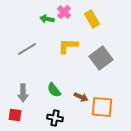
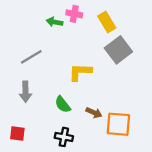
pink cross: (64, 12) -> (74, 14), turned -32
yellow L-shape: (68, 46) -> (80, 72), moved
gray square: (101, 58) -> (118, 50), moved
gray arrow: (23, 93) -> (25, 92), moved

